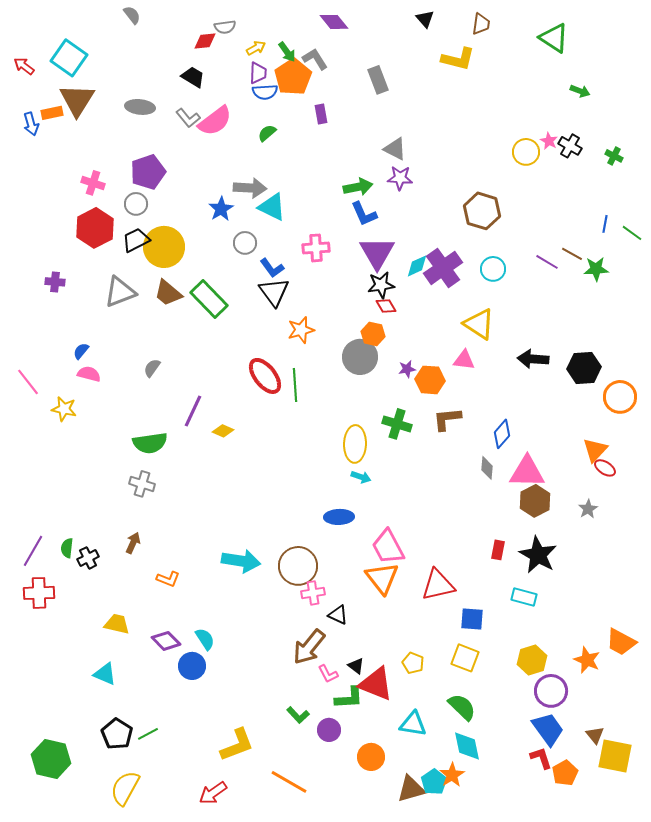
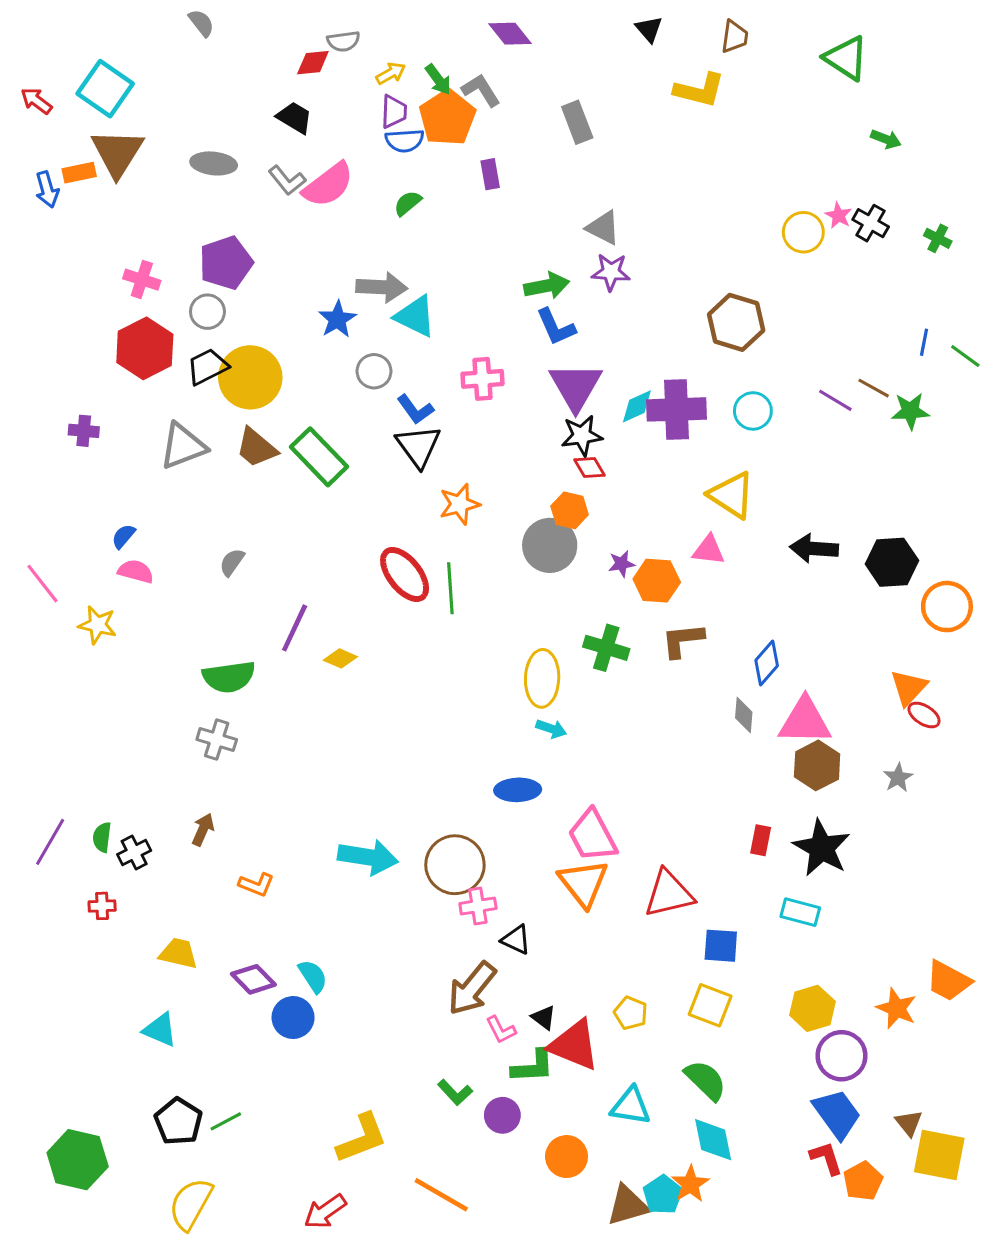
purple cross: (443, 268) -> (677, 409), turned 33
red cross: (39, 593) -> (102, 906), moved, size x0.6

